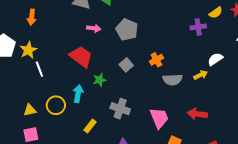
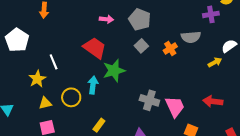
yellow star: (28, 50) -> (37, 79), moved
gray square: (126, 65) -> (141, 46), moved
green star: (99, 80) -> (114, 71), size x1.6
gray semicircle: (172, 80) -> (191, 37), moved
gray cross: (120, 109) -> (149, 100), moved
yellow rectangle: (90, 126) -> (99, 125), moved

